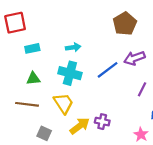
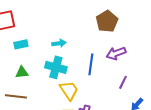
blue line: (108, 70) -> (91, 64), turned -45
yellow trapezoid: (63, 103) -> (69, 90), moved

